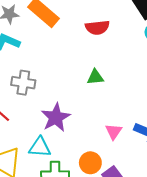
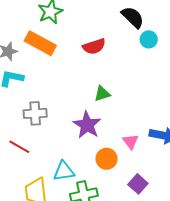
purple star: (56, 117) -> (87, 125), moved
orange circle: (90, 163) -> (106, 159), moved

